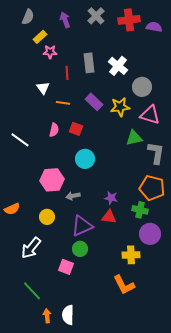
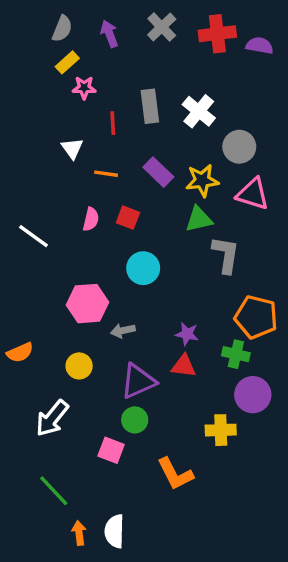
gray semicircle: (28, 17) -> (62, 29), moved
green triangle: (134, 138) -> (199, 219), moved
gray L-shape: (156, 153) -> (226, 255), moved
orange L-shape: (124, 285) -> (175, 474), moved

